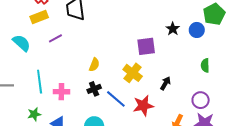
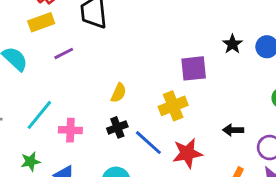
yellow cross: (133, 73) -> (173, 106), turned 30
cyan line: (40, 82) -> (39, 115), turned 45
black arrow: (165, 83) -> (233, 130), moved, turned -120

